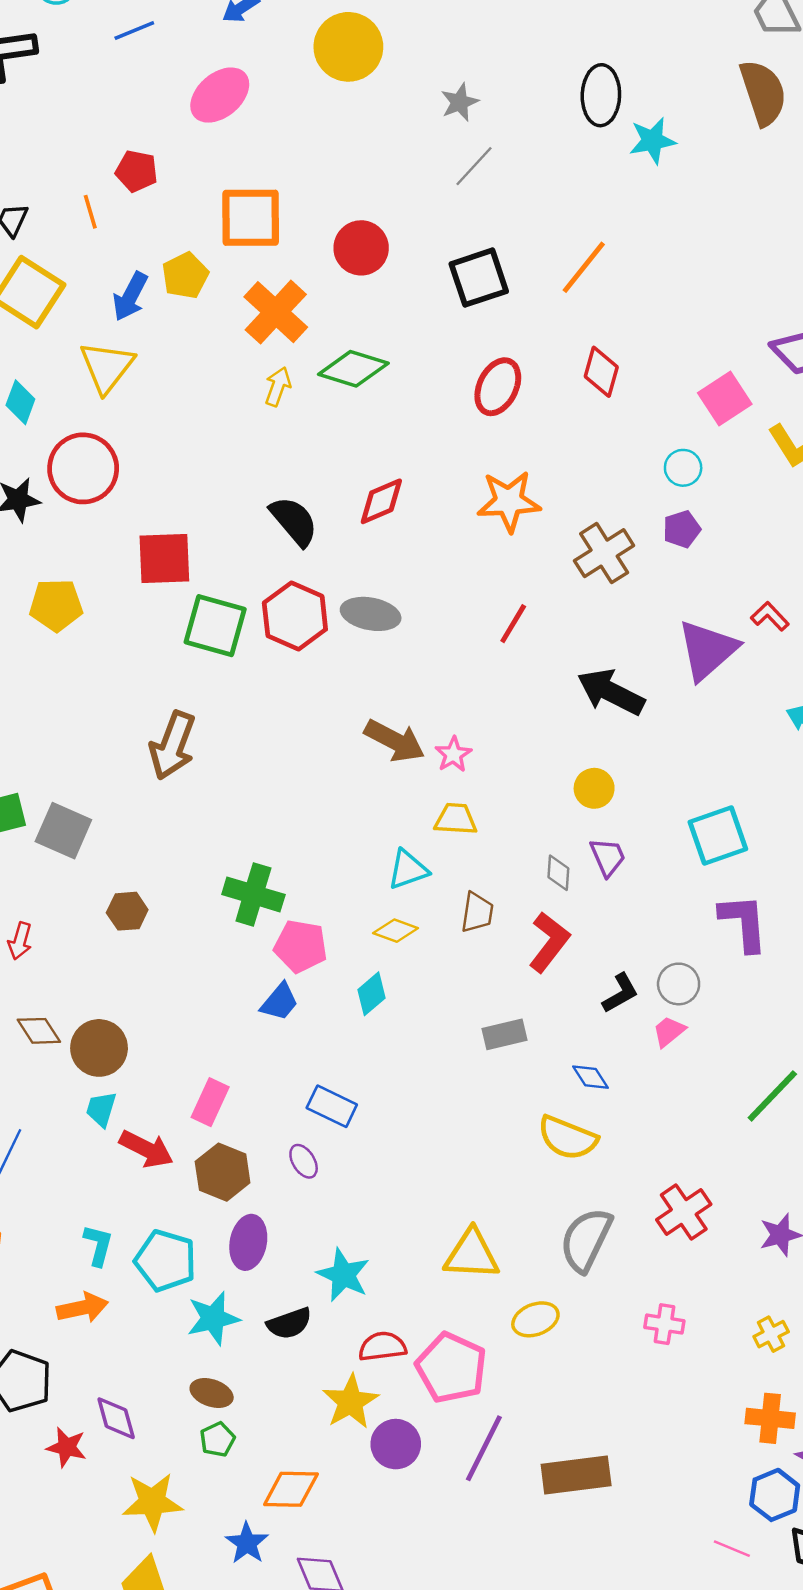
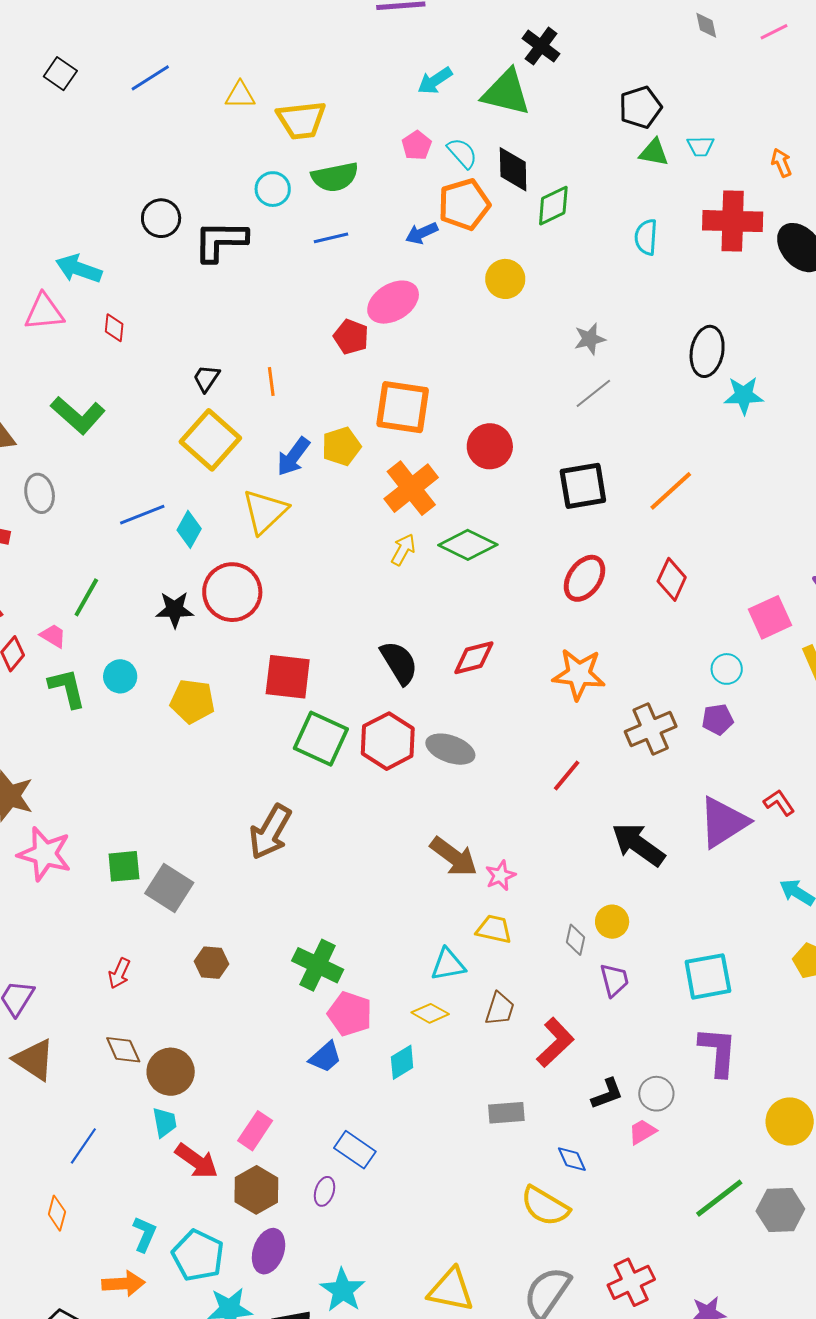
yellow circle: (348, 47) -> (505, 279), size x0.7
red pentagon: (136, 171) -> (351, 337), moved
gray diamond: (558, 873) -> (575, 940), moved
cyan trapezoid: (101, 1109) -> (165, 1122), turned 144
purple ellipse: (304, 1161) -> (324, 1191), turned 40

